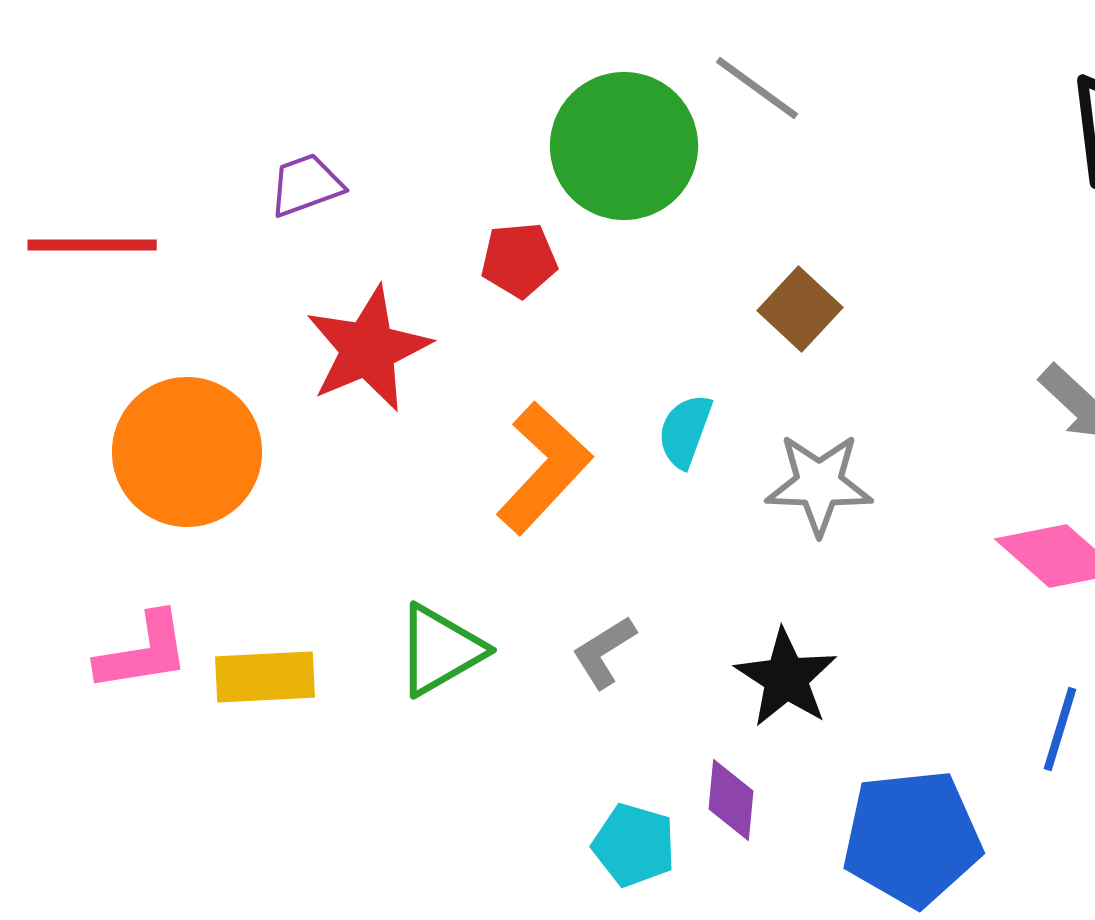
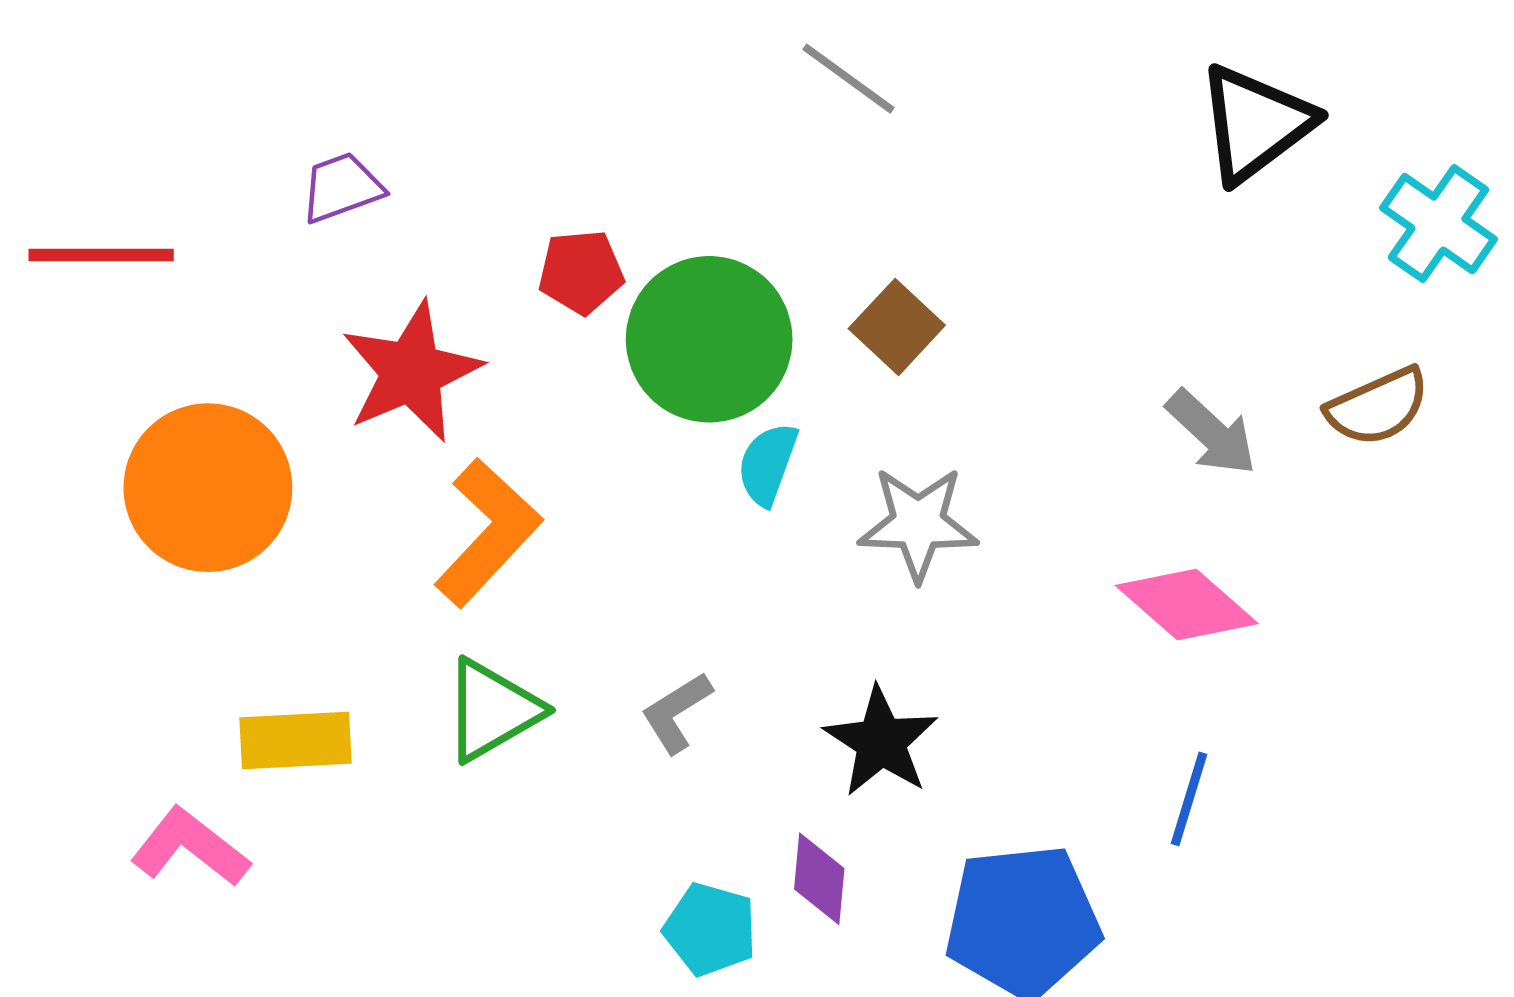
green circle: (624, 146) -> (709, 339), moved
orange L-shape: (544, 468) -> (488, 533), moved
pink L-shape: (143, 652) -> (190, 847), moved, turned -133

